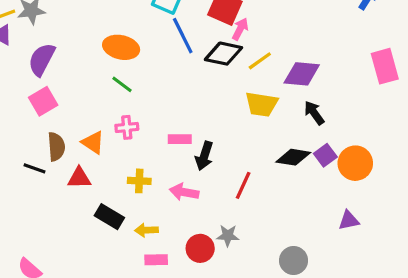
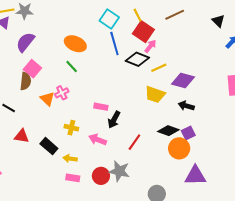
pink square: (43, 101) -> (32, 69), moved, turned -30
black arrow: (314, 113) -> (186, 106), turned -49
pink cross: (127, 127) -> (62, 93), moved, turned -32
brown semicircle: (56, 147) -> (26, 81), moved
orange circle: (355, 163) -> (179, 148), moved
red triangle: (79, 178) -> (22, 136), moved
purple triangle: (349, 220) -> (195, 176), size x1.6
gray star: (228, 236) -> (119, 171), size x1.5

